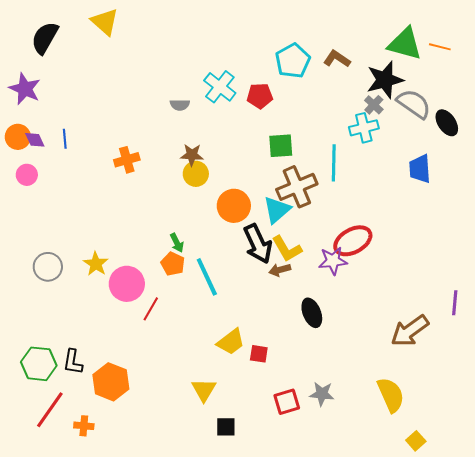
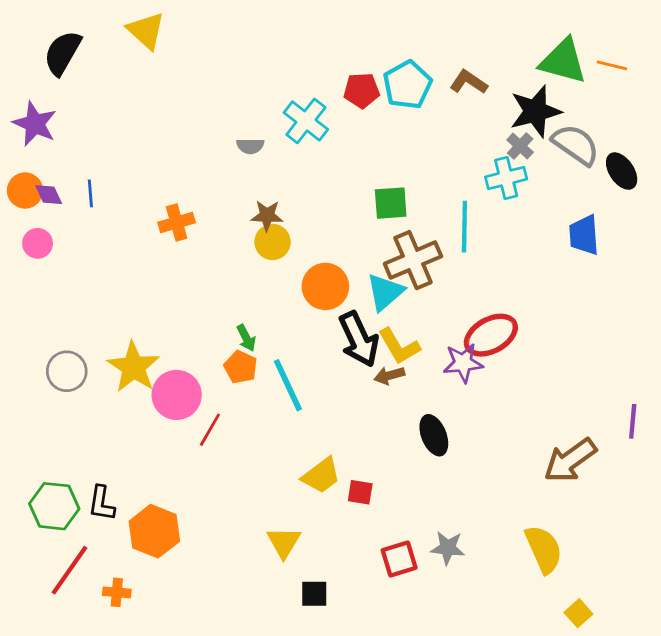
red pentagon: (260, 96) -> (362, 90), moved
yellow star: (96, 264) -> (133, 367), size x1.5

